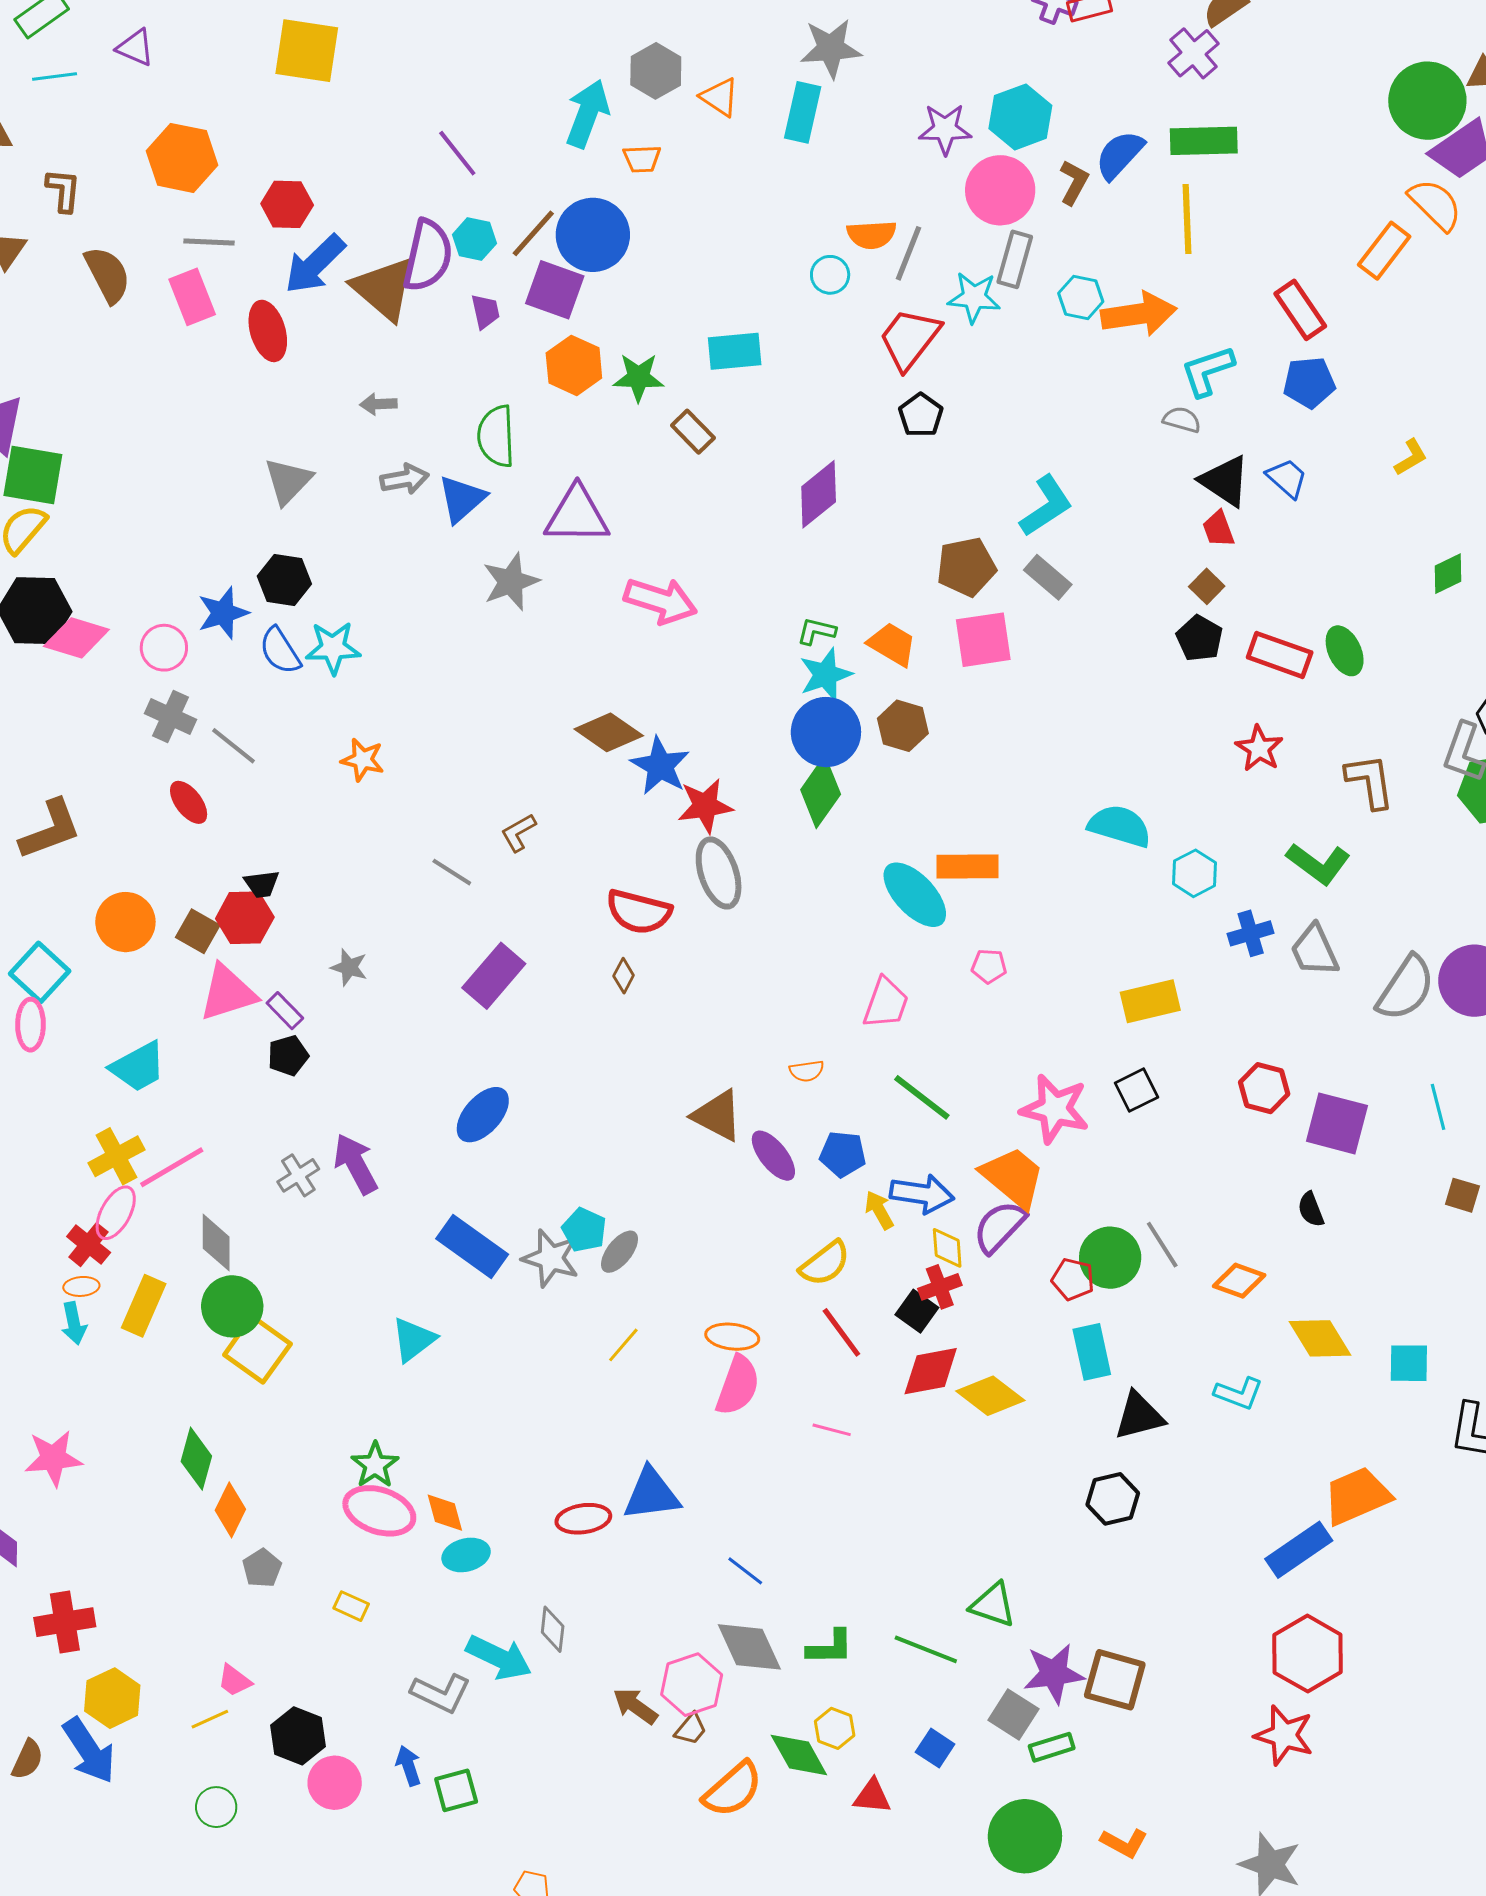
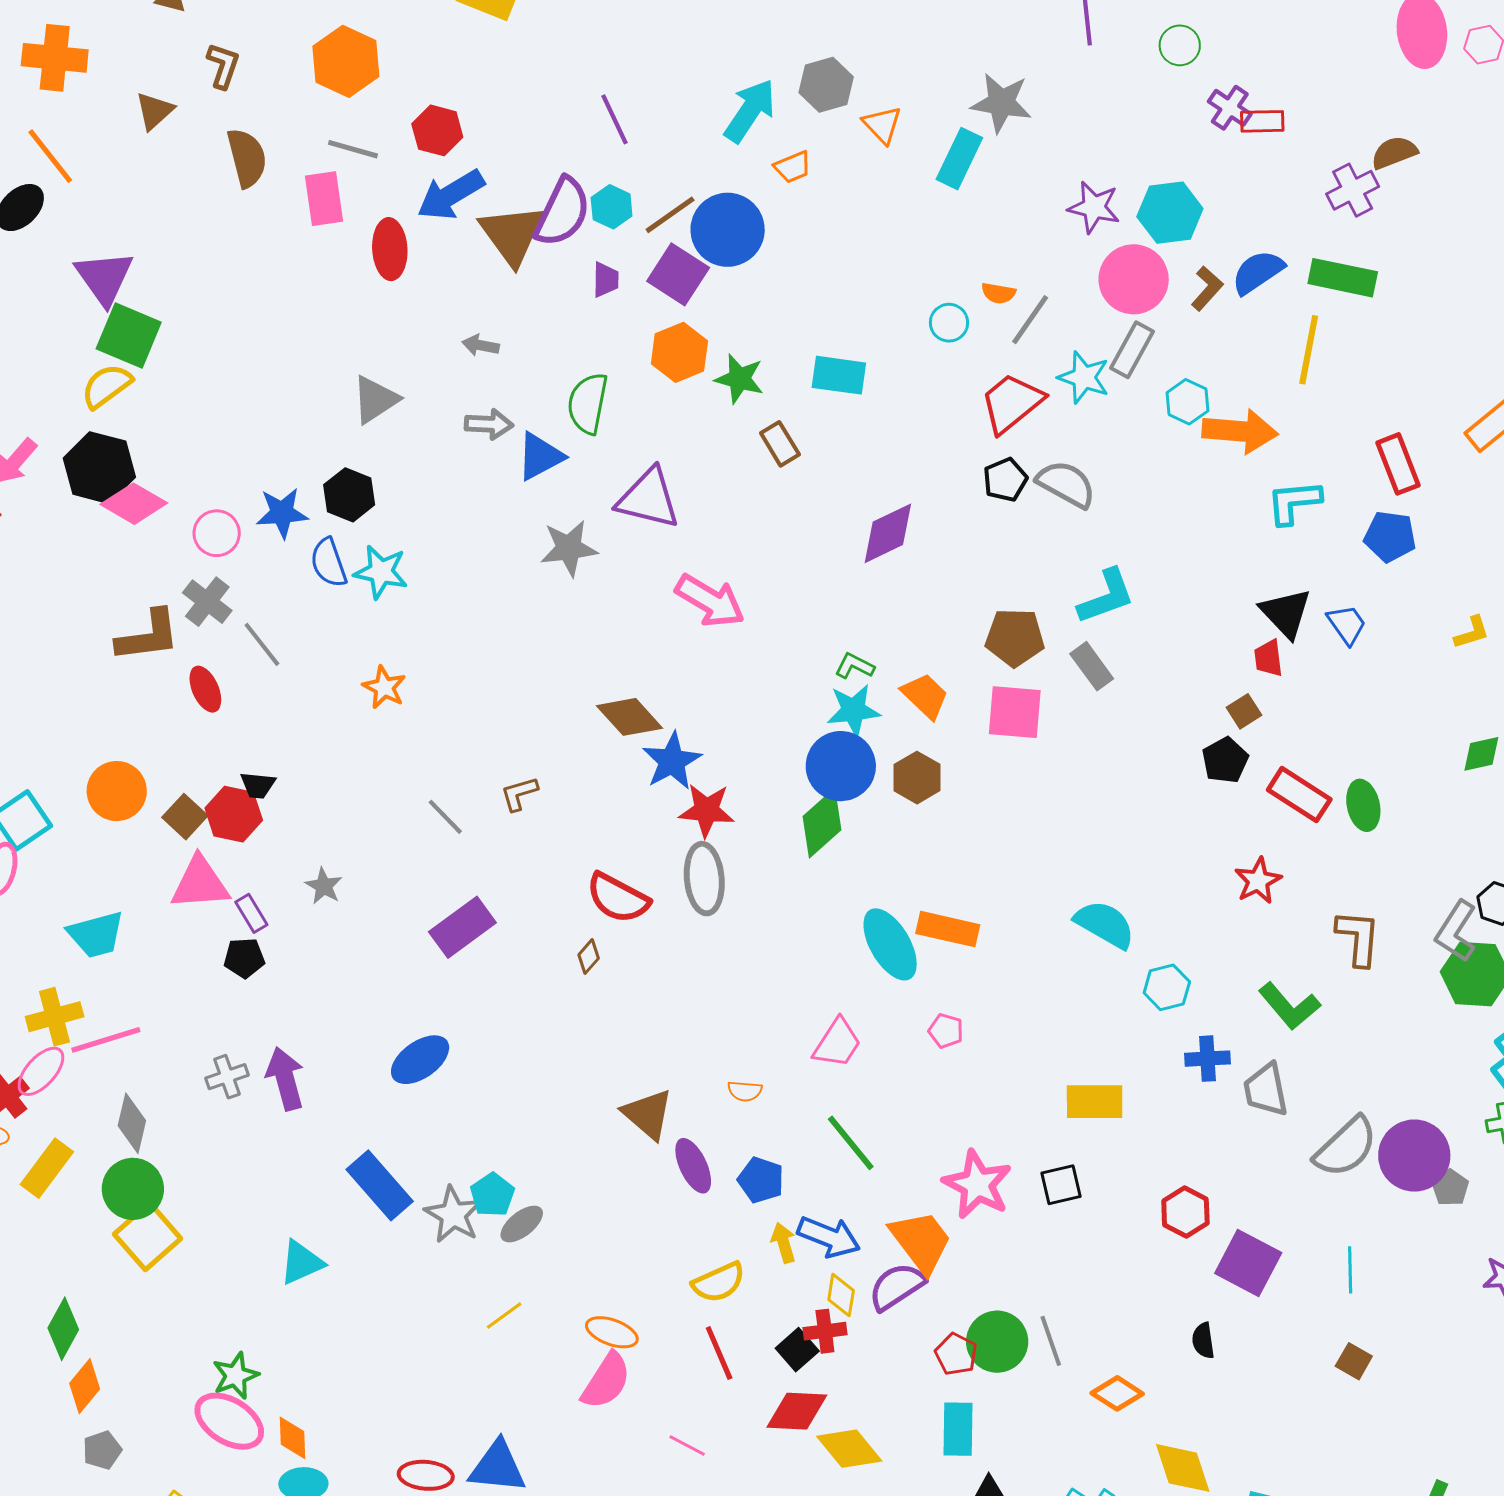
orange trapezoid: (642, 159) -> (793, 167), turned -33
orange semicircle: (872, 235) -> (998, 293), size x0.7
gray semicircle: (1182, 420) -> (1066, 484), moved, size x1.6
brown L-shape: (50, 830) -> (148, 636), moved

